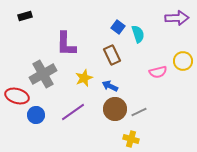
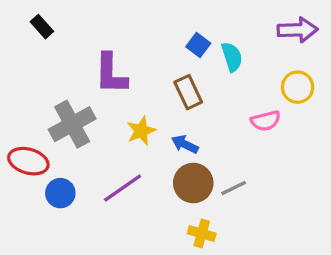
black rectangle: (25, 16) -> (42, 27), turned 64
yellow circle: (183, 61) -> (298, 87), moved
yellow cross: (131, 139) -> (202, 233), moved

